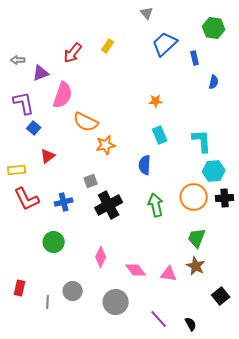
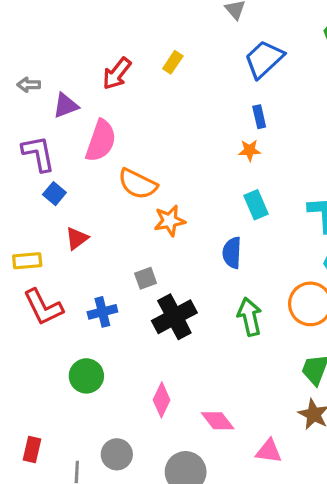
blue rectangle: (195, 58) -> (259, 117), moved
pink triangle: (169, 274) -> (269, 451), moved

